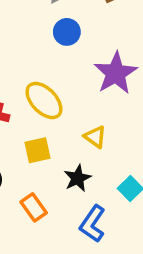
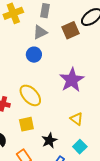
blue circle: (67, 32) -> (34, 55), moved
yellow triangle: (95, 137) -> (77, 119), moved

